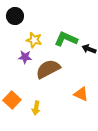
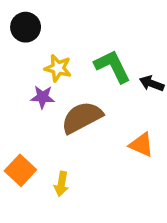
green L-shape: (66, 39) -> (112, 66), turned 40
orange triangle: (81, 94) -> (141, 145), moved

